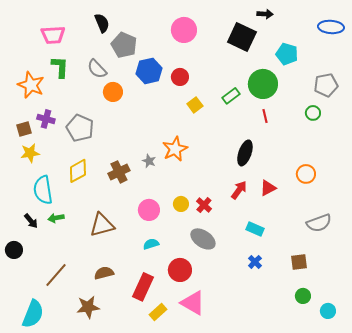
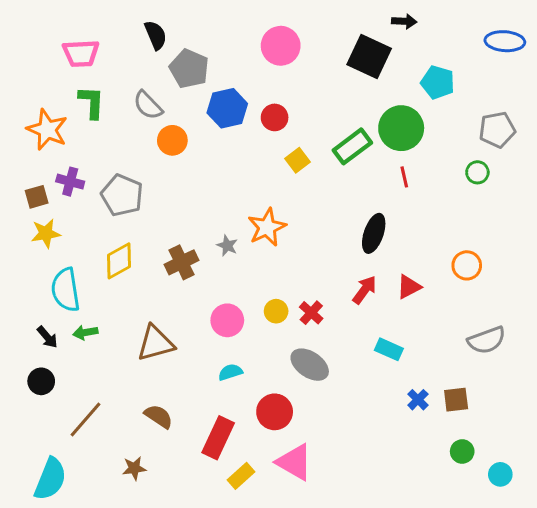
green rectangle: (231, 96) -> (352, 146), size x1.4
black circle: (14, 250) -> (41, 381), moved
blue cross: (255, 262) -> (418, 400), moved
brown semicircle: (104, 273) -> (159, 416), turned 48
brown star: (88, 307) -> (134, 468), size x0.7

